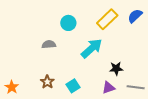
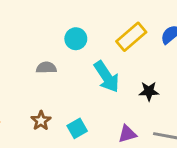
cyan arrow: (92, 48) -> (107, 77), turned 95
black star: (116, 69) -> (149, 91), moved

